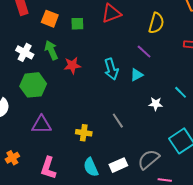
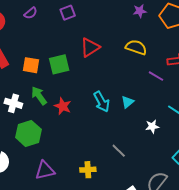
yellow semicircle: (156, 23) -> (136, 47), turned -75
green square: (77, 24) -> (59, 64), size x1.5
purple line: (144, 52) -> (156, 76), moved
red star: (72, 65) -> (63, 106), turned -30

